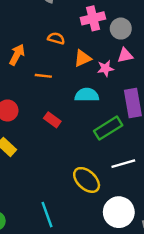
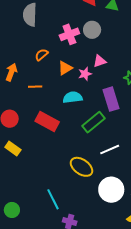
gray circle: (121, 29) -> (92, 30), moved
orange semicircle: (56, 38) -> (42, 55), turned -48
red rectangle: (52, 120) -> (47, 121), size x1.6

